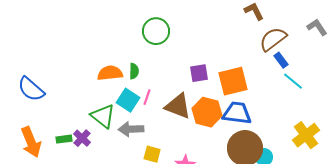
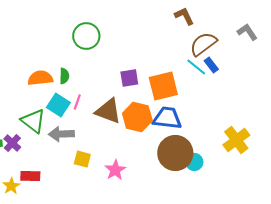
cyan line: (293, 81) -> (196, 67), moved

